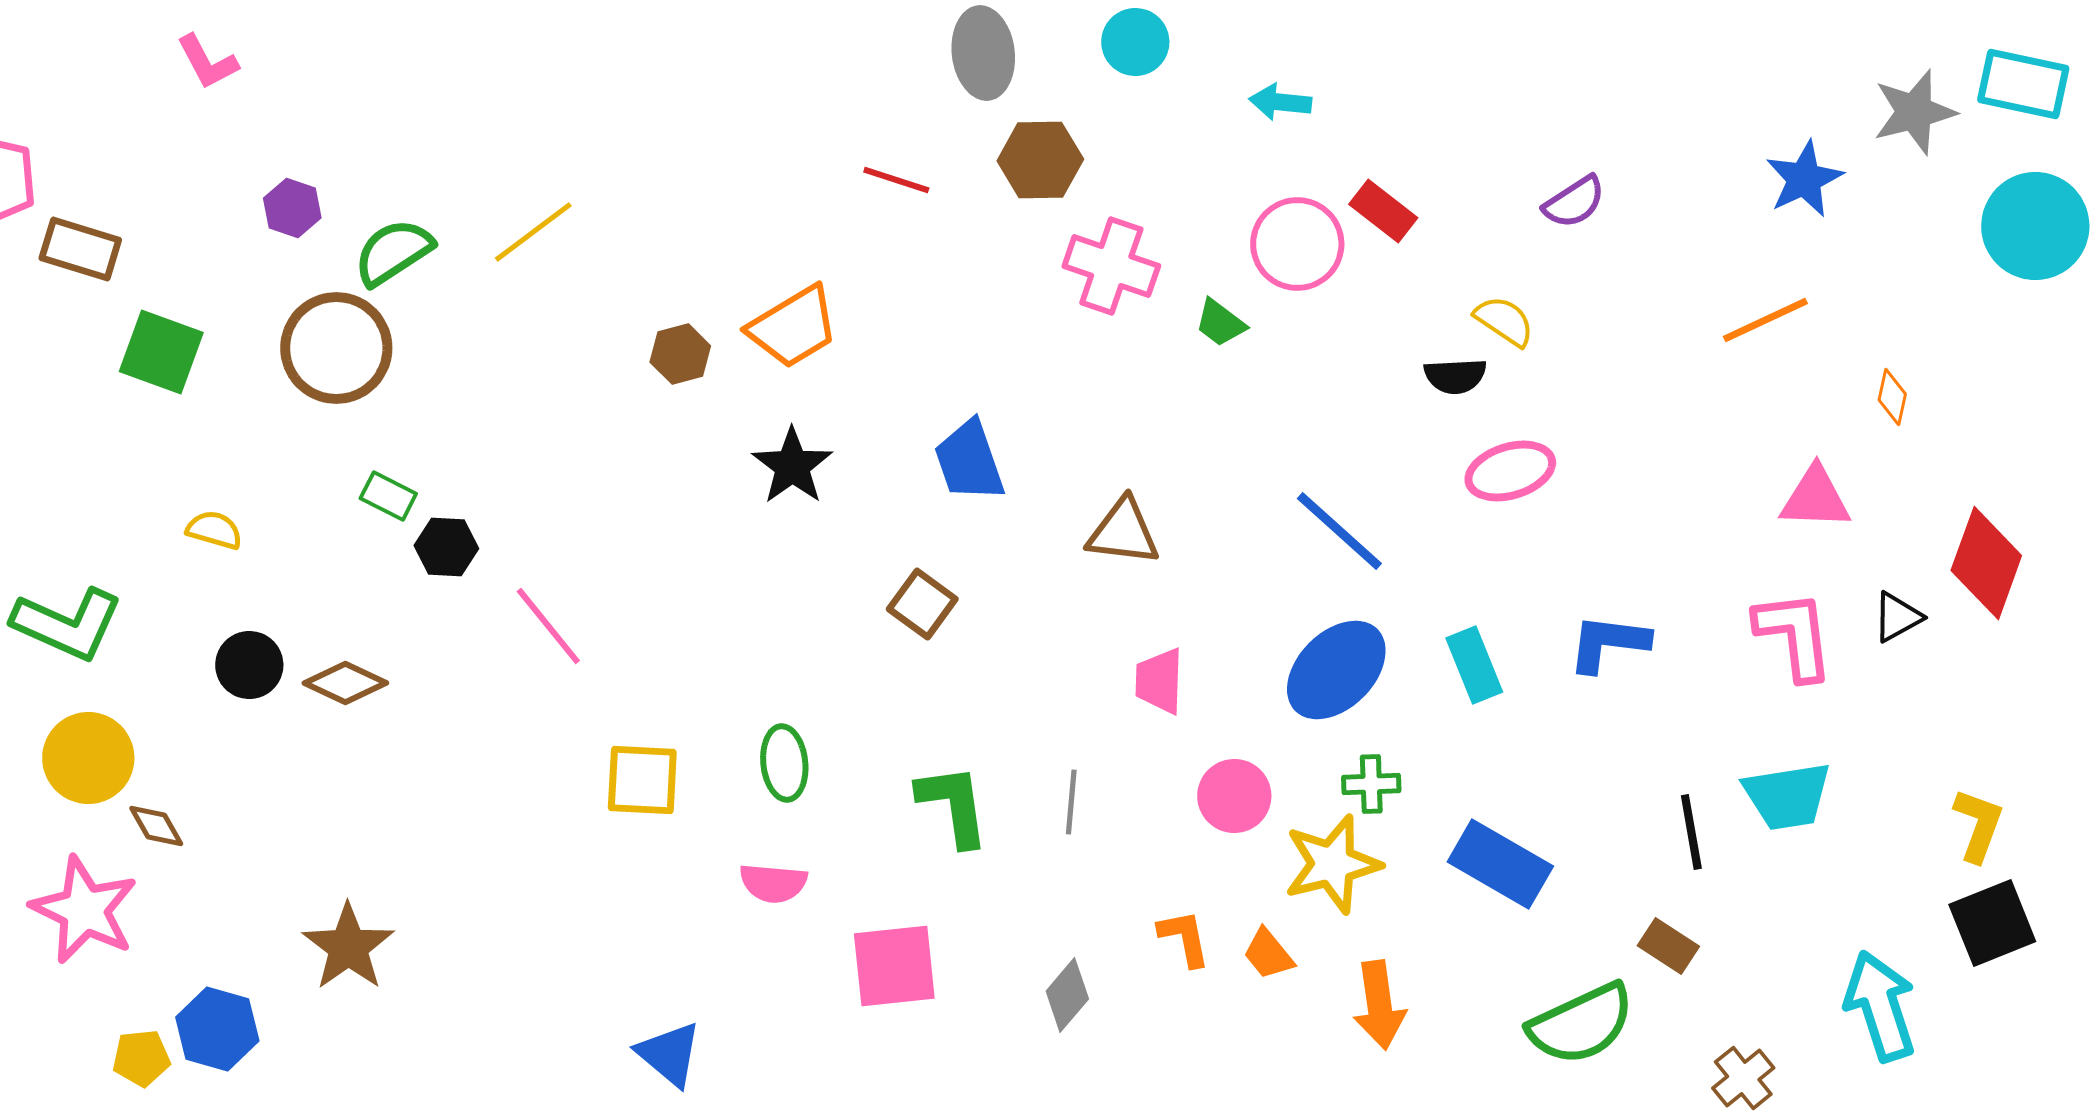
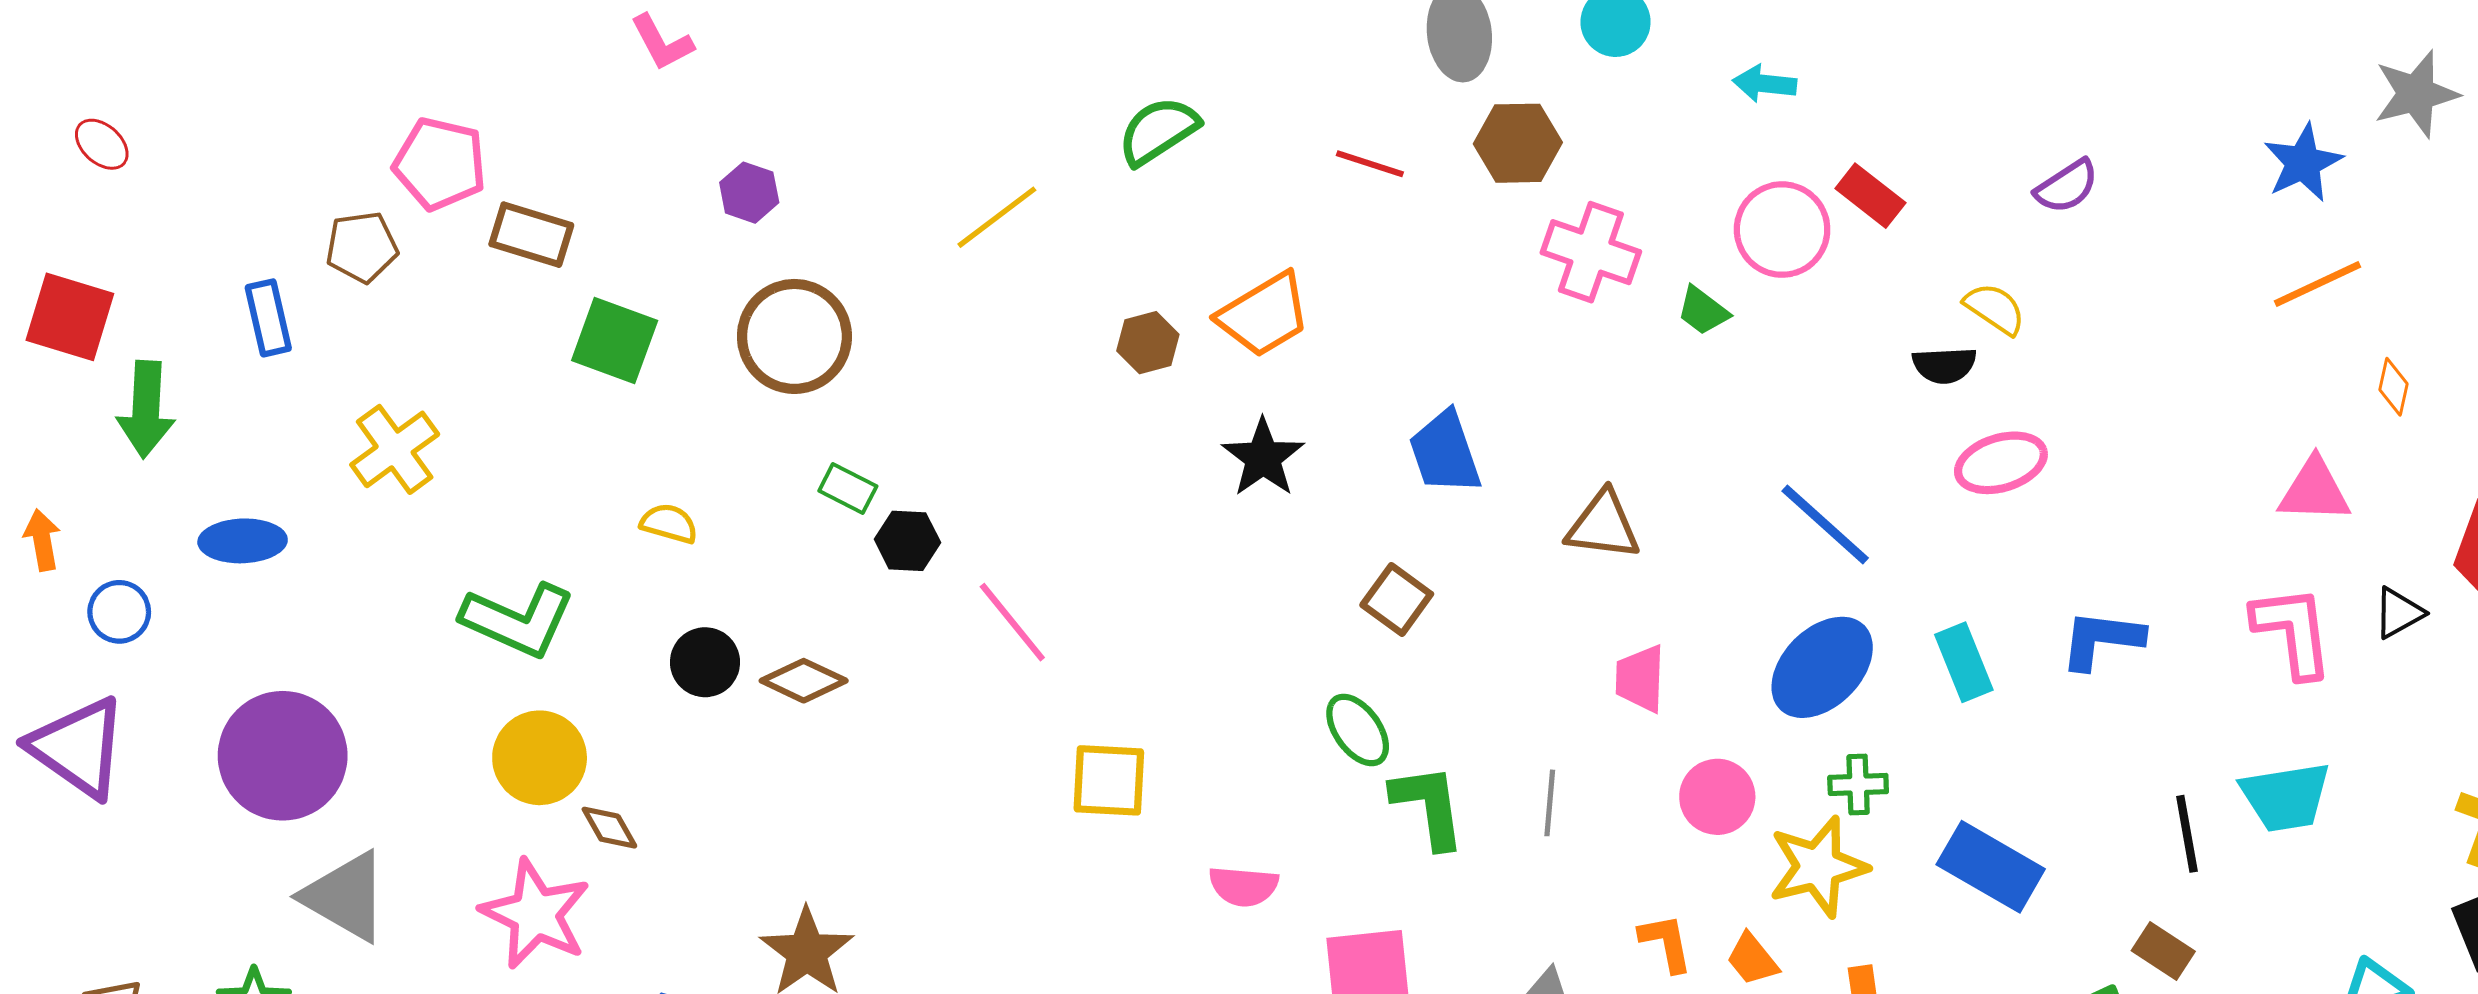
green semicircle: (393, 252) -> (1158, 131), moved
orange line: (1765, 320) -> (2317, 284), moved
green ellipse: (784, 763) -> (1358, 730), moved, turned -30

